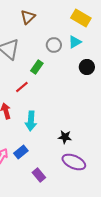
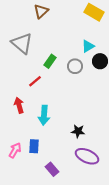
cyan triangle: (75, 42) -> (88, 46), moved
gray circle: (54, 45) -> (75, 66), moved
blue rectangle: (21, 152) -> (34, 146), turned -48

